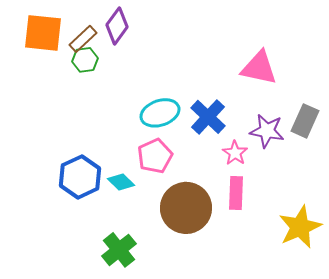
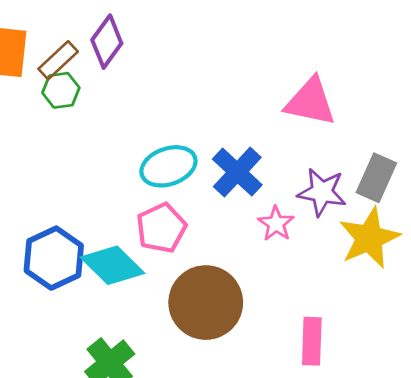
cyan diamond: (121, 182) -> (113, 265), size x1.6
pink rectangle: (236, 193) -> (312, 341), moved
yellow star: (300, 227) -> (369, 238), moved

